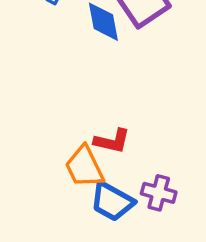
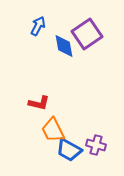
red L-shape: (112, 141) -> (39, 103), moved

